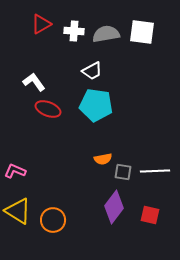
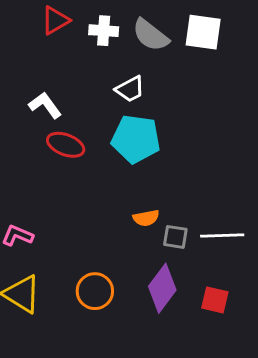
gray semicircle: (106, 34) -> (150, 35), turned -132
orange circle: (53, 220) -> (95, 291), moved

